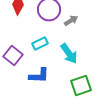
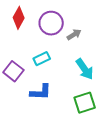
cyan arrow: (69, 54) -> (85, 69), moved

